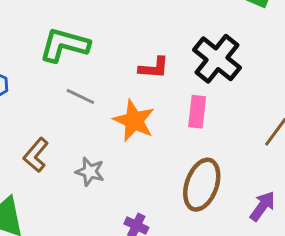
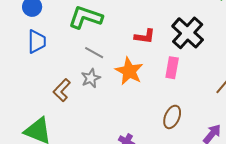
gray star: (90, 172) -> (91, 78), moved, turned 30
brown ellipse: (202, 185) -> (172, 117), size x0.7

